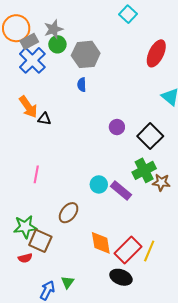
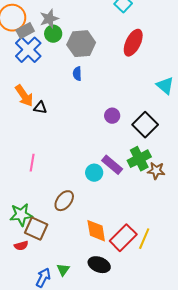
red ellipse: (156, 53) -> (133, 43), moved
purple rectangle: (121, 191) -> (112, 165), moved
black ellipse: (121, 277) -> (99, 265), moved

